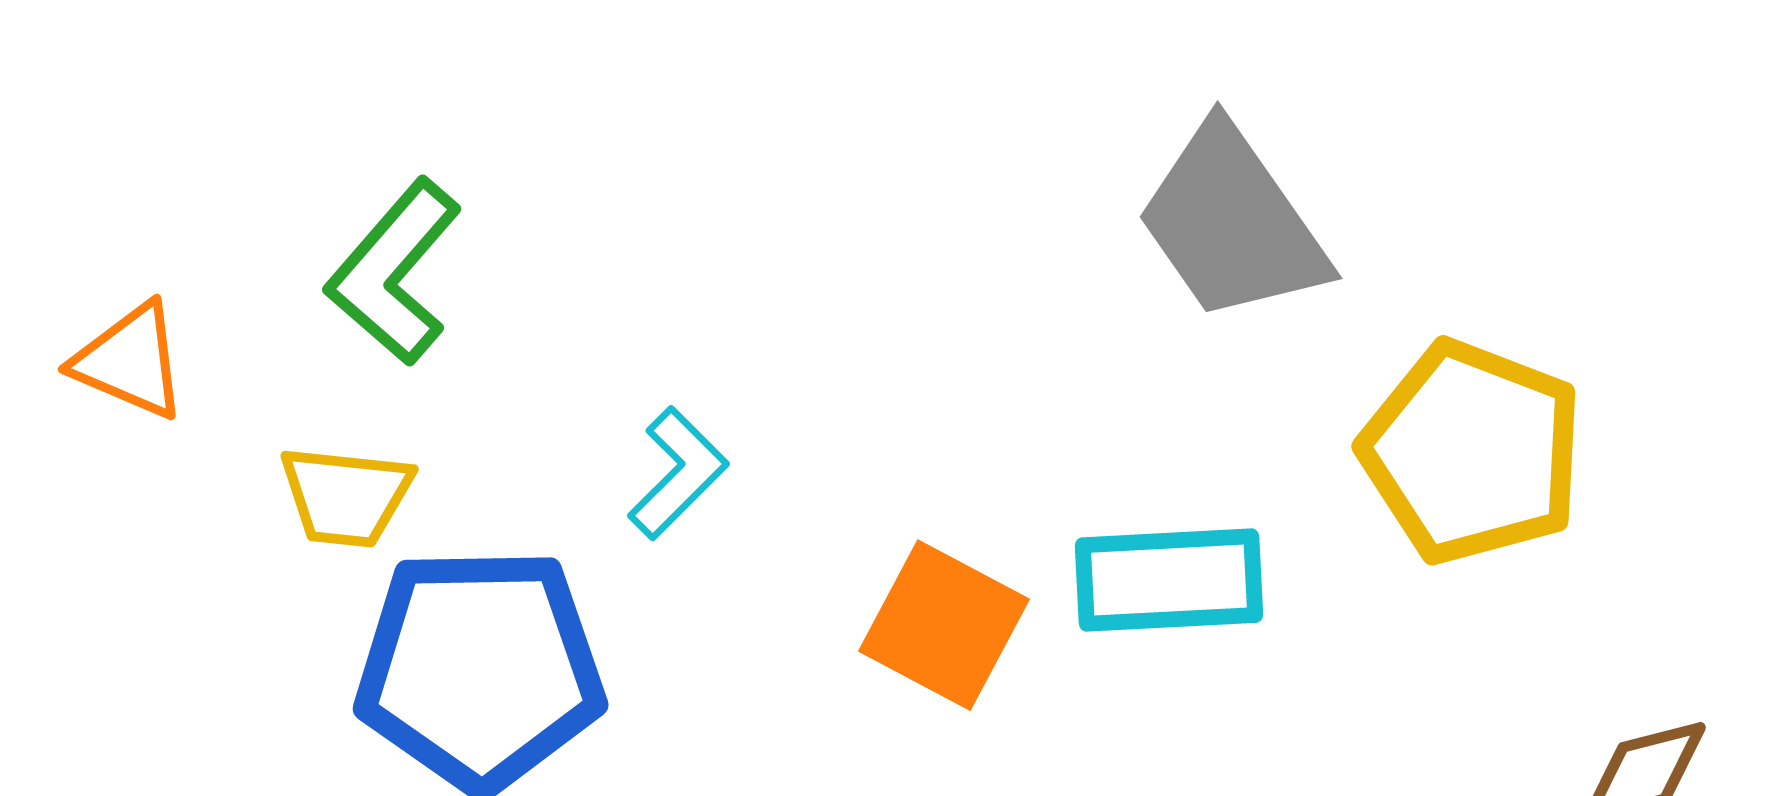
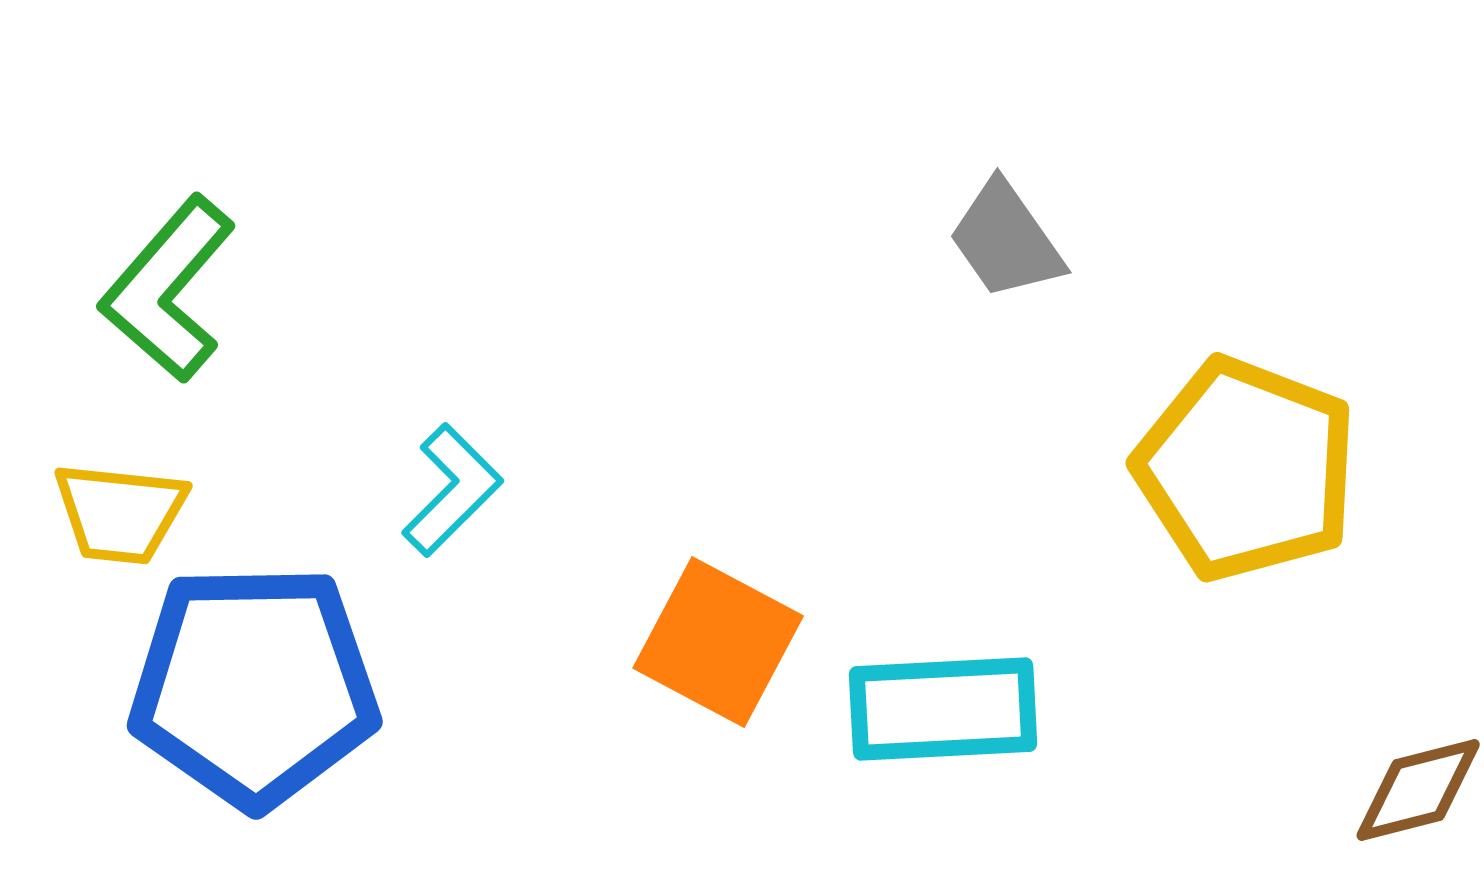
gray trapezoid: (1232, 223) -> (1006, 240), size x0.6
cyan rectangle: (1169, 580) -> (943, 709), moved

